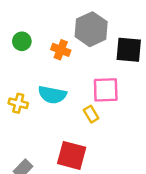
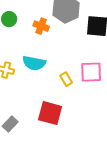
pink square: (106, 90) -> (91, 72), moved

